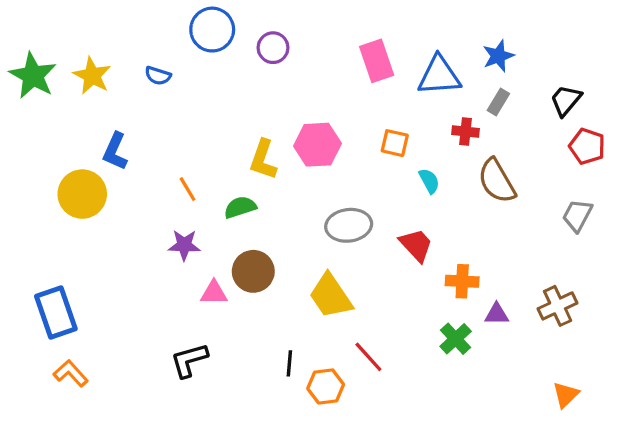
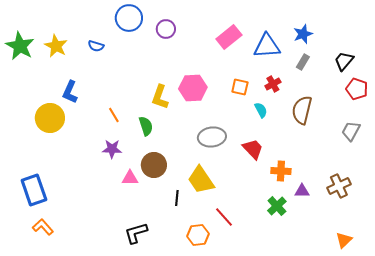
pink rectangle: (377, 61) -> (229, 37), turned 70
red cross: (465, 132) -> (273, 84), moved, turned -35
brown semicircle: (497, 181) -> (302, 110), turned 44
green semicircle: (240, 207) -> (146, 126), turned 90
black L-shape: (189, 360) -> (136, 233), moved
black line: (289, 363) -> (177, 198), moved

